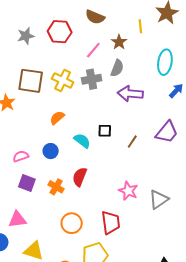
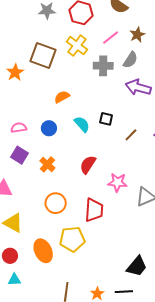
yellow cross: (63, 80) -> (77, 46), moved
red semicircle: (80, 177) -> (88, 165), moved
pink star: (128, 191) -> (117, 182), turned -30

